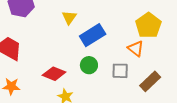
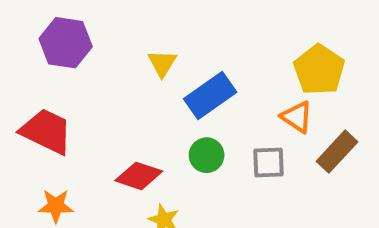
brown rectangle: (150, 81) -> (337, 152), moved

